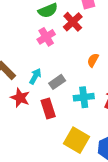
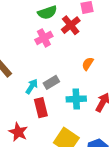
cyan arrow: (35, 76) -> (32, 86), moved
red star: (20, 98) -> (18, 132), moved

